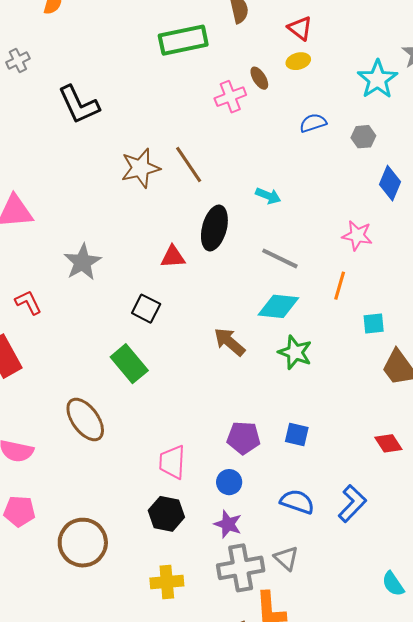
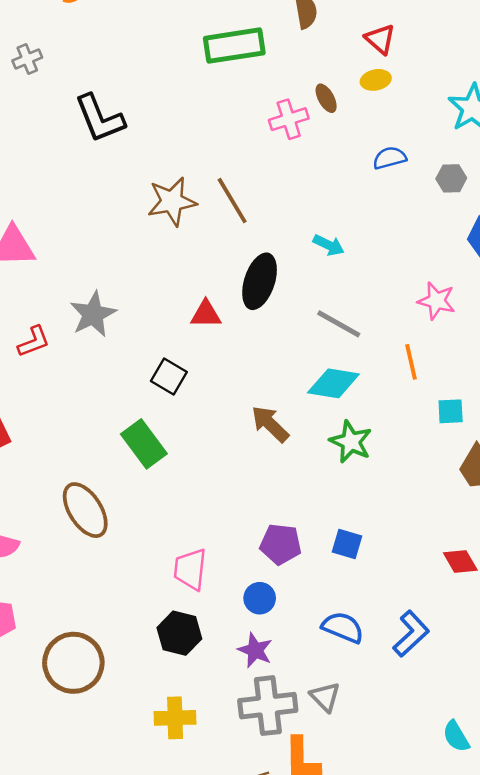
orange line: (340, 286) -> (411, 362), turned -32
red L-shape: (28, 302) -> (34, 342), moved, turned 92

